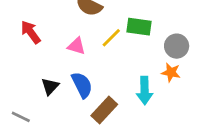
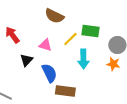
black triangle: (50, 86) -> (26, 60), moved
cyan arrow: (145, 91) -> (83, 59), moved
brown rectangle: (104, 110) -> (65, 91), turned 54

